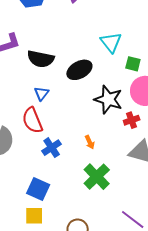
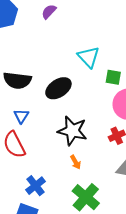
black star: (108, 100) -> (72, 131), moved
blue cross: (52, 148) -> (36, 186), moved

